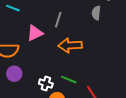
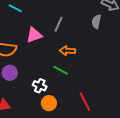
orange arrow: (70, 45) -> (67, 51), size x0.7
green line: (69, 80) -> (61, 70), moved

